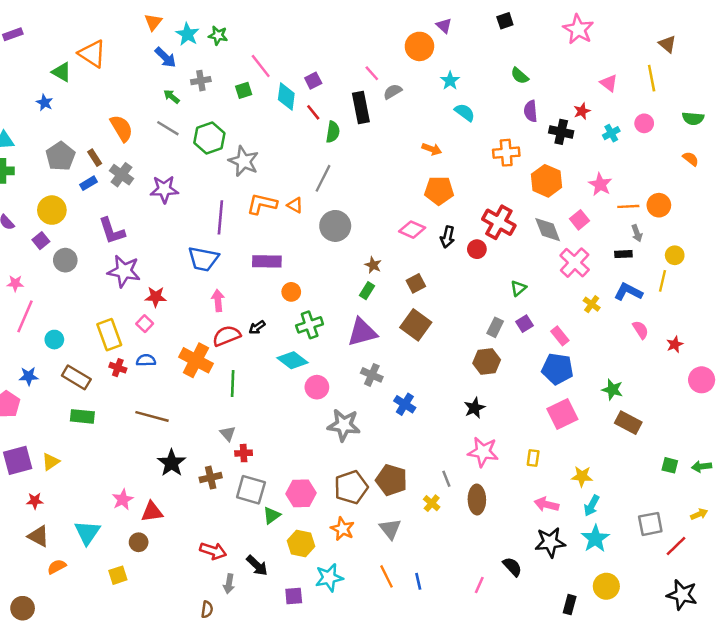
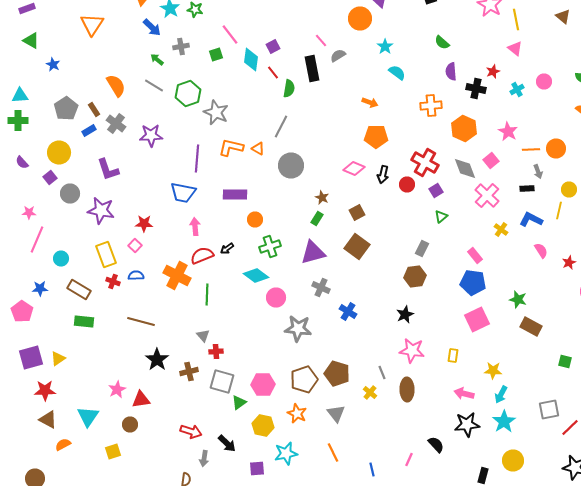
orange triangle: (92, 54) -> (92, 24), turned 30
green triangle: (62, 72) -> (31, 40), moved
yellow line: (652, 78) -> (516, 20), moved
purple star: (124, 271) -> (101, 210), moved
purple square: (525, 324) -> (436, 190), moved
red star: (35, 501) -> (45, 390), size x1.5
blue line: (418, 581) -> (372, 470), moved

